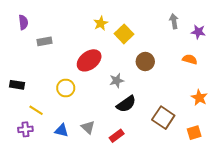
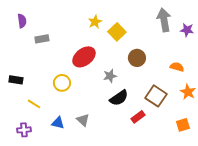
gray arrow: (174, 21) -> (164, 20), size x1.6
orange semicircle: (190, 59) -> (177, 67), moved
brown square: (163, 118) -> (156, 96), moved
purple cross: (25, 129) -> (24, 130), moved
red rectangle: (117, 136) -> (138, 117), moved

